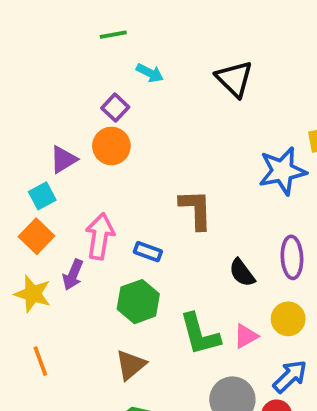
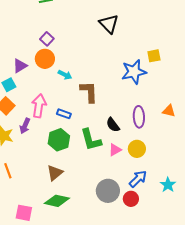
cyan arrow: (150, 73) -> (65, 75), moved
green L-shape: (200, 334) -> (91, 140), moved
pink triangle: (246, 336) -> (115, 150), moved

